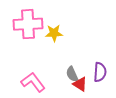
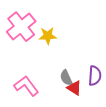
pink cross: (28, 24) -> (21, 27), turned -36

